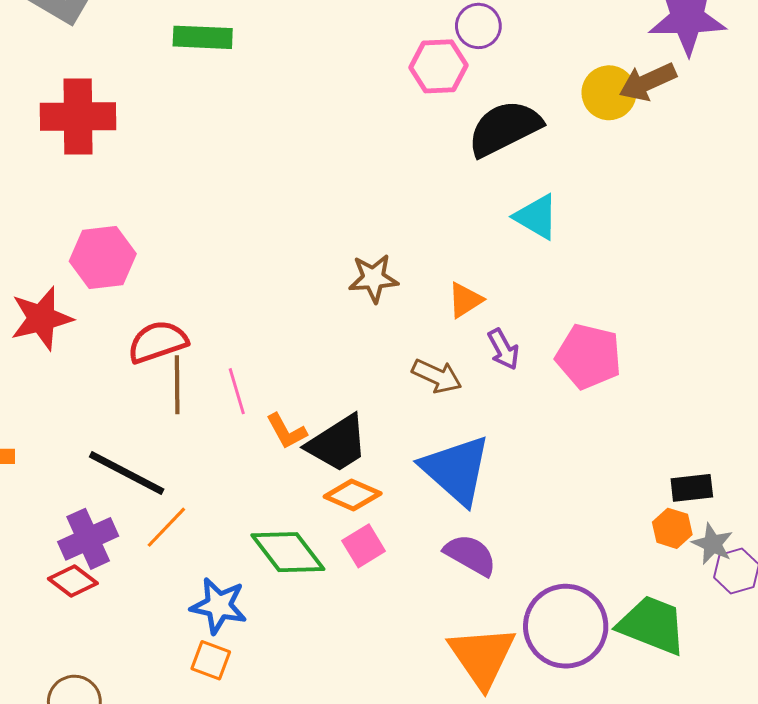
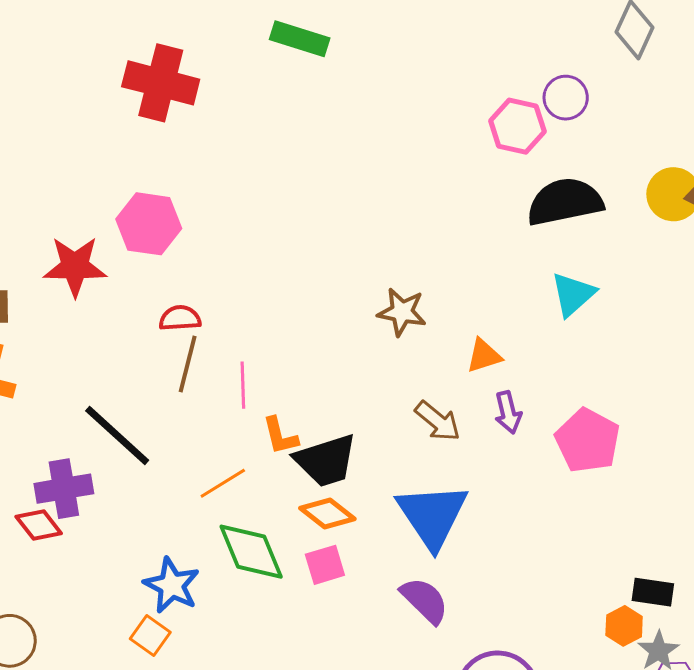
cyan triangle: (536, 217) -> (573, 294), turned 33
red semicircle: (158, 342) -> (180, 318), size x0.7
orange line: (166, 527) -> (223, 483), moved

